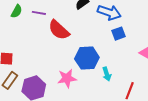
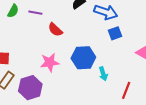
red semicircle: (59, 30) -> (55, 30), size x0.7
pink star: (67, 78) -> (50, 62), moved

